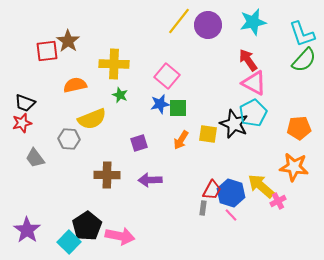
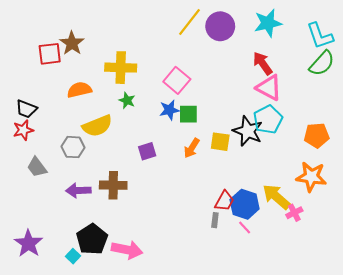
purple arrow: (150, 180) -> (78, 190), moved
cyan square: (69, 242) -> (73, 256), size x0.6

